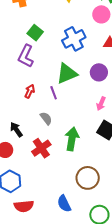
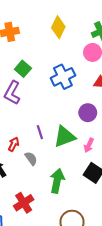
green triangle: (67, 74) -> (65, 137), moved
red arrow: (30, 91) -> (14, 144), moved
red cross: (41, 148) -> (24, 203), moved

